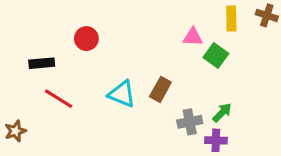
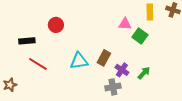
cyan triangle: (122, 94) -> (79, 61), turned -30
gray cross: (190, 122) -> (113, 87), moved
purple cross: (216, 140) -> (122, 70), moved, turned 32

